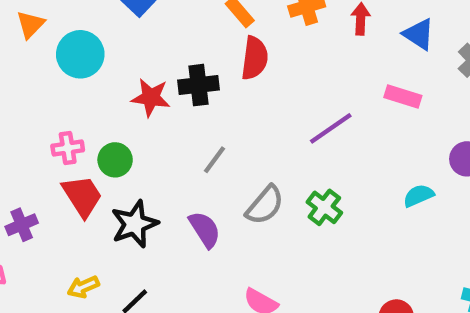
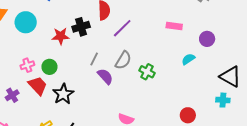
pink rectangle: (403, 97) -> (174, 26), moved
purple line: (331, 128) -> (122, 28), moved
gray semicircle: (265, 205) -> (123, 60), moved
purple cross: (22, 225) -> (12, 95), moved
purple semicircle: (205, 229) -> (105, 76), moved

